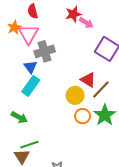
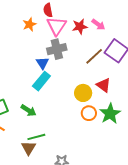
red star: (73, 14) -> (80, 27), moved
pink triangle: (28, 34) -> (57, 26), moved
red triangle: (88, 80) -> (104, 85), moved
brown line: (101, 89) -> (94, 56), moved

